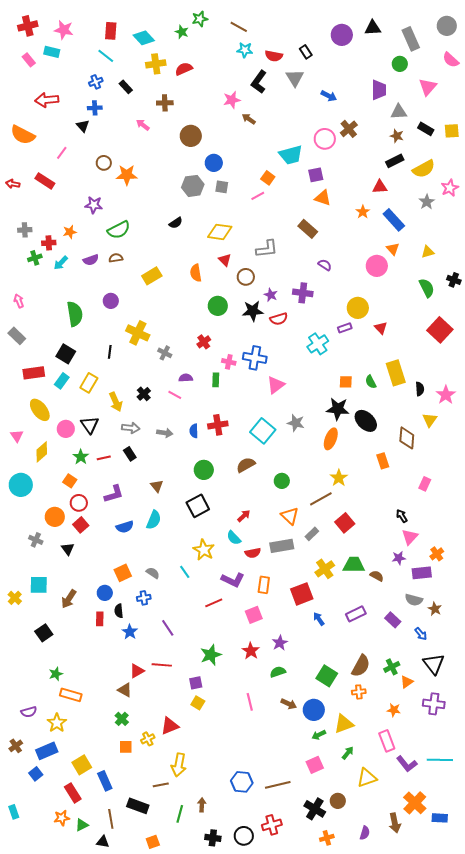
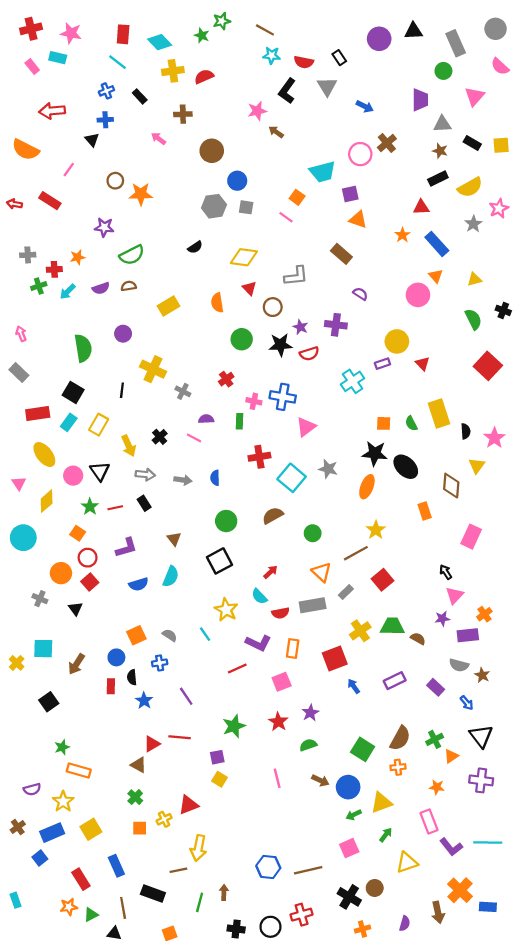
pink line: (258, 196) -> (286, 217), turned 64
red cross: (218, 425) -> (259, 457), moved
pink rectangle: (425, 484) -> (471, 537), size x1.5
yellow square: (82, 765) -> (91, 829), moved

